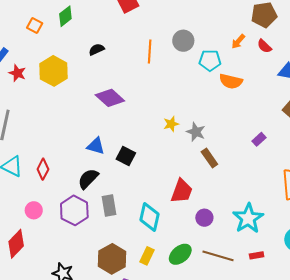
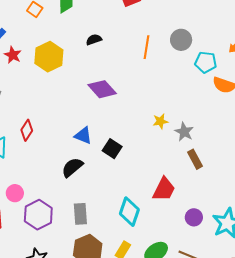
red diamond: (43, 169) -> (27, 130), moved
gray rectangle: (109, 206) -> (80, 214), moved
purple hexagon: (74, 210) -> (38, 215), moved
purple circle: (204, 218) -> (194, 217), moved

